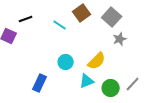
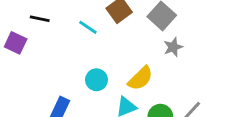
black line: (26, 19) -> (40, 19), turned 32

